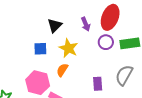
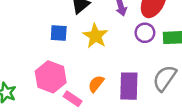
orange semicircle: (62, 70) -> (96, 84), moved
purple rectangle: (98, 84) -> (129, 86), size x1.5

